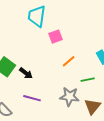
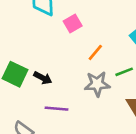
gray star: (69, 97) -> (97, 84), moved

